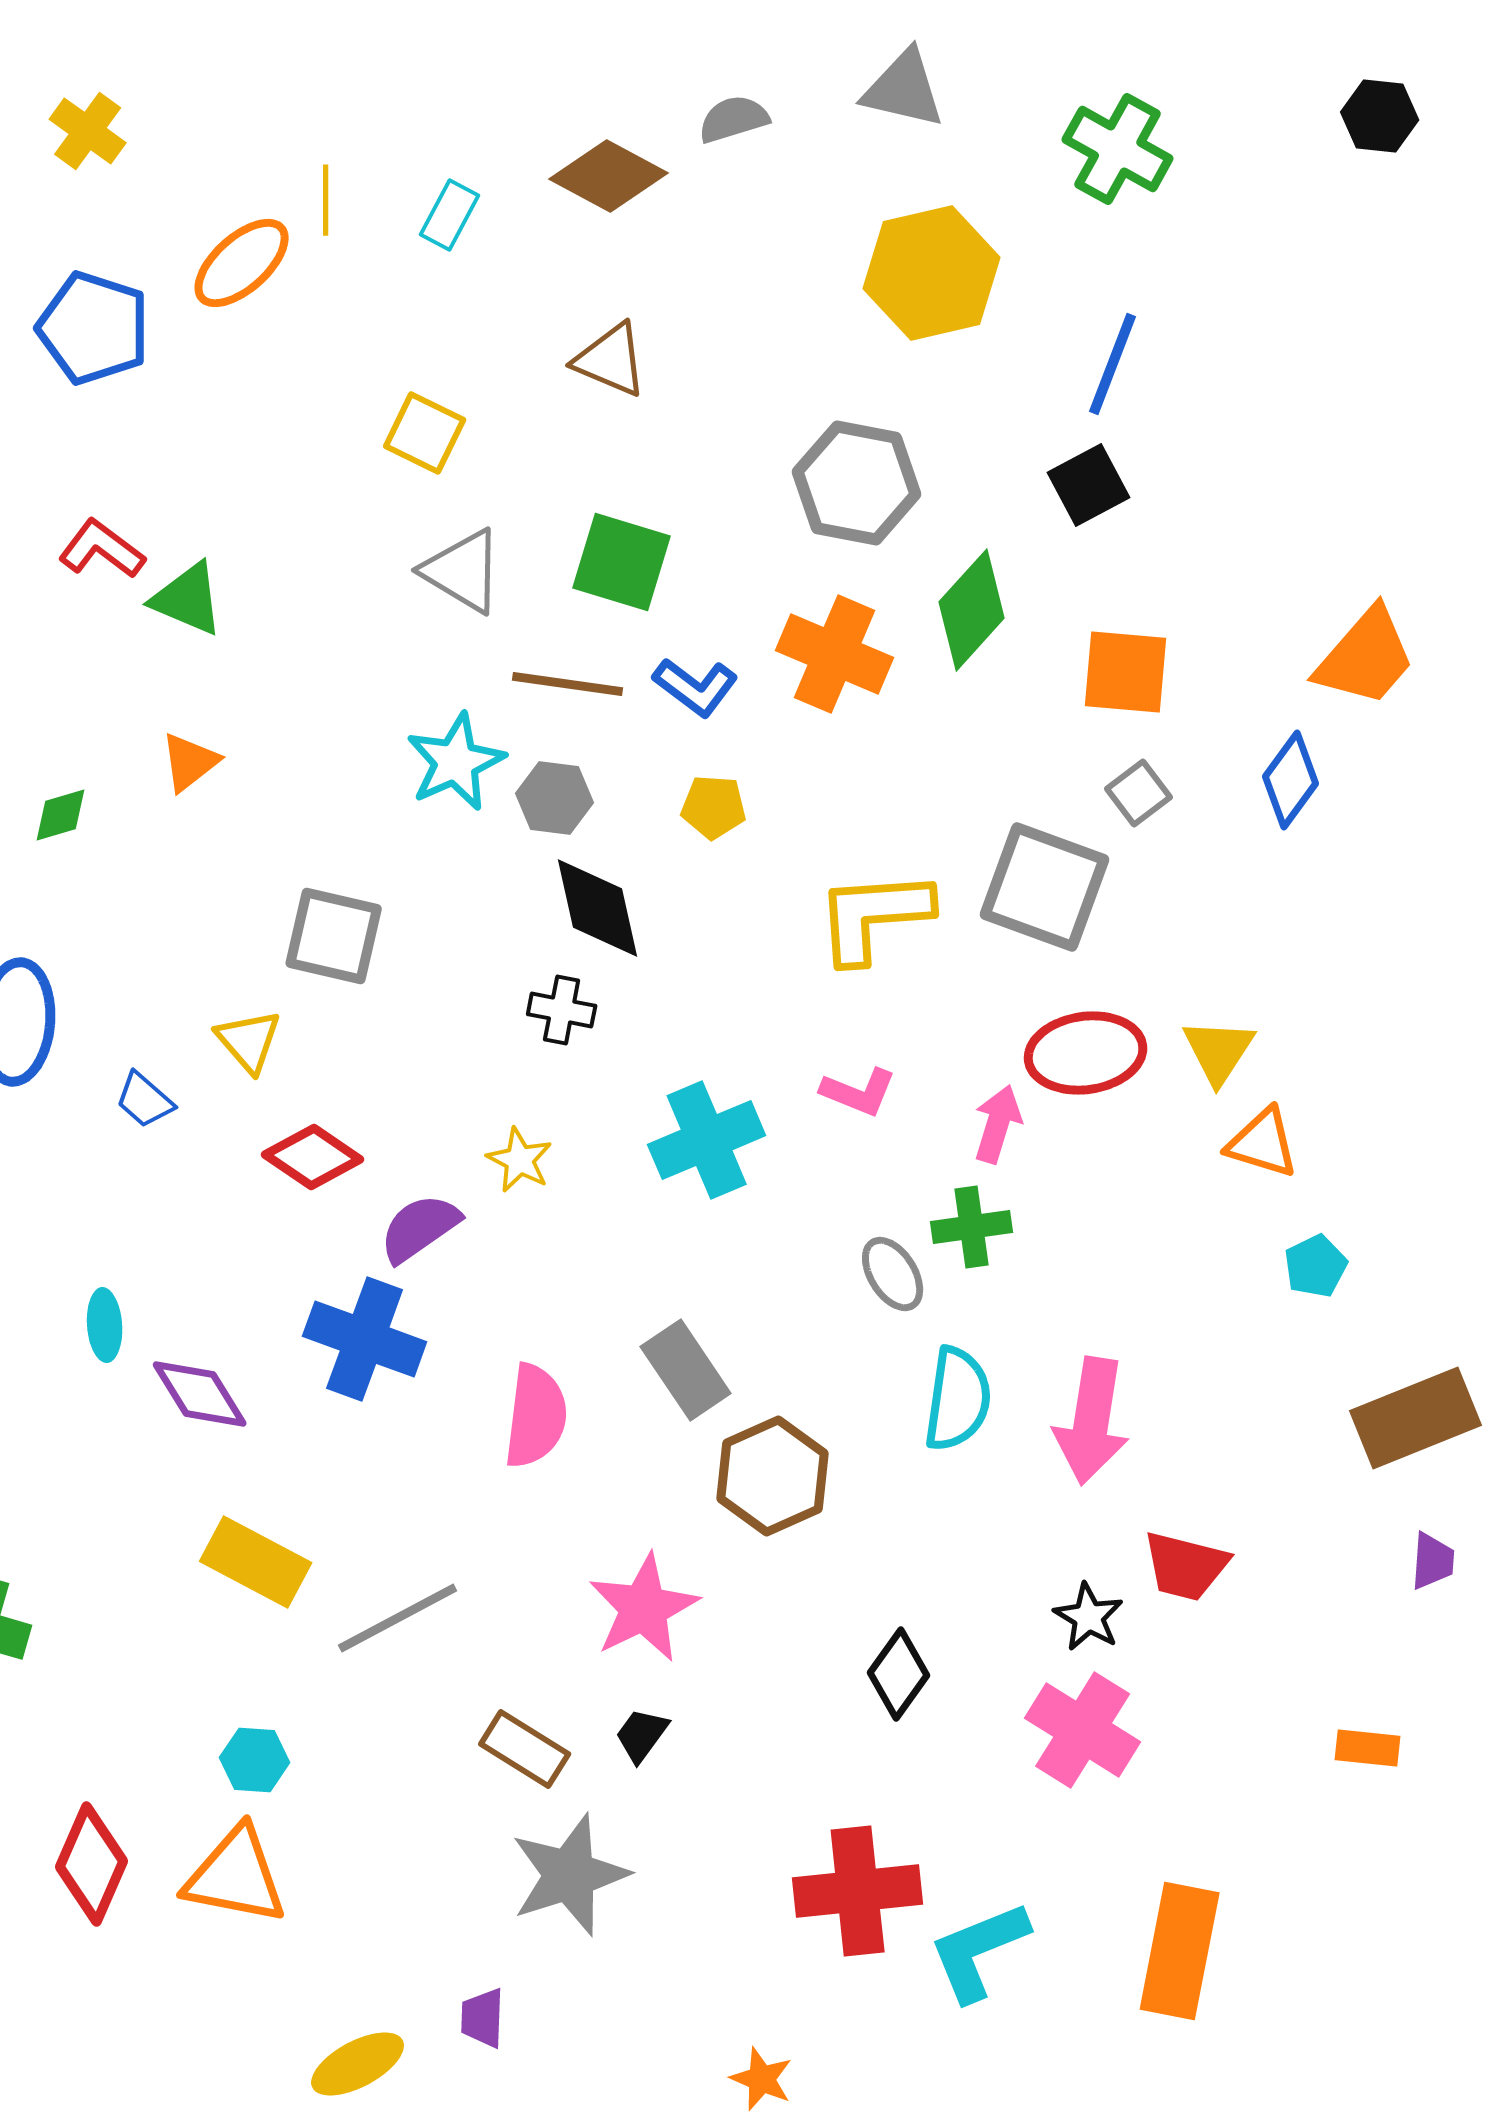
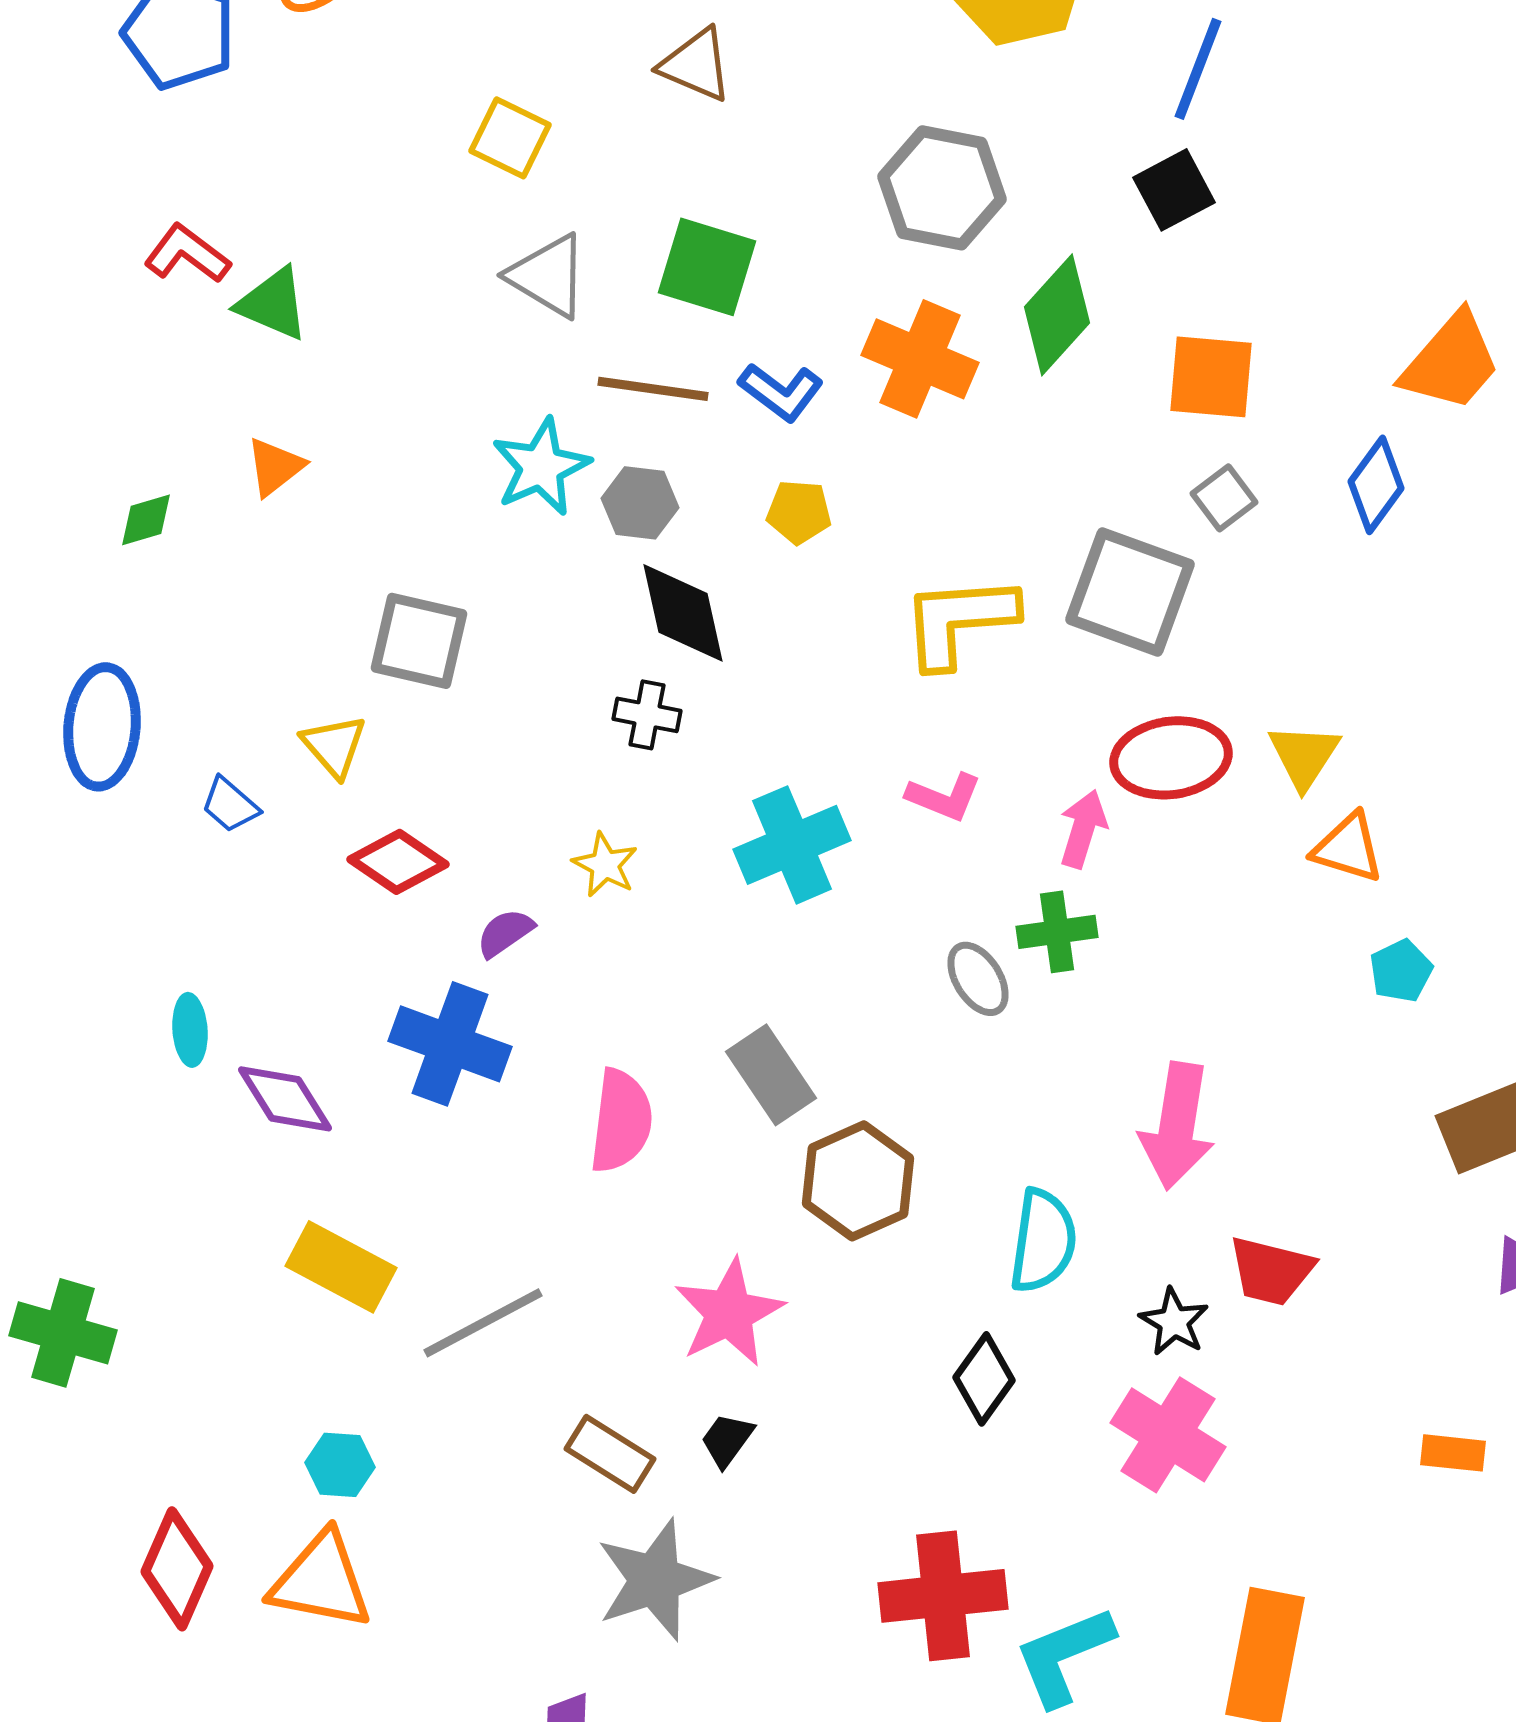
purple semicircle: (420, 1228) -> (505, 933), size x0.7
cyan semicircle: (958, 1399) -> (1043, 1241), moved

